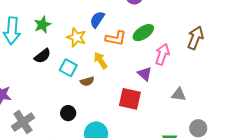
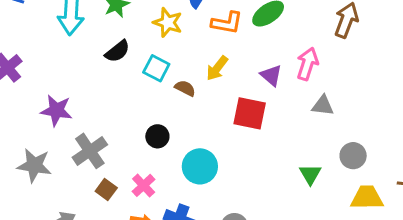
pink arrow: (162, 54) -> (307, 64), moved
yellow arrow: (101, 60) -> (217, 68), moved, turned -108
brown semicircle: (87, 81) -> (185, 88), turned -136

